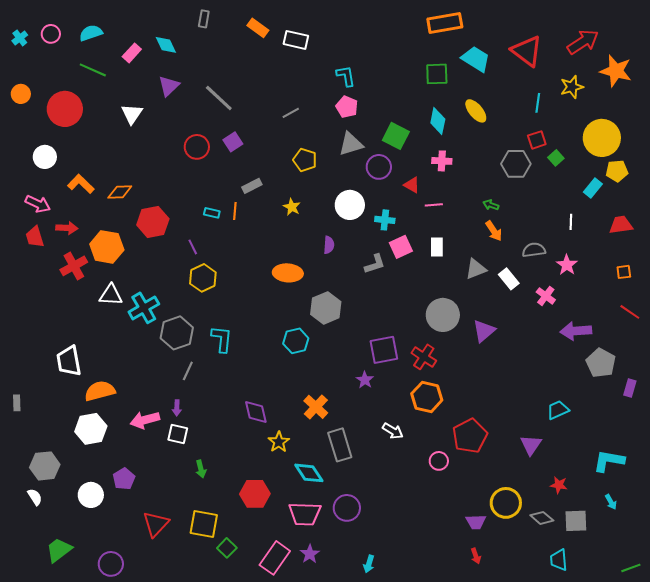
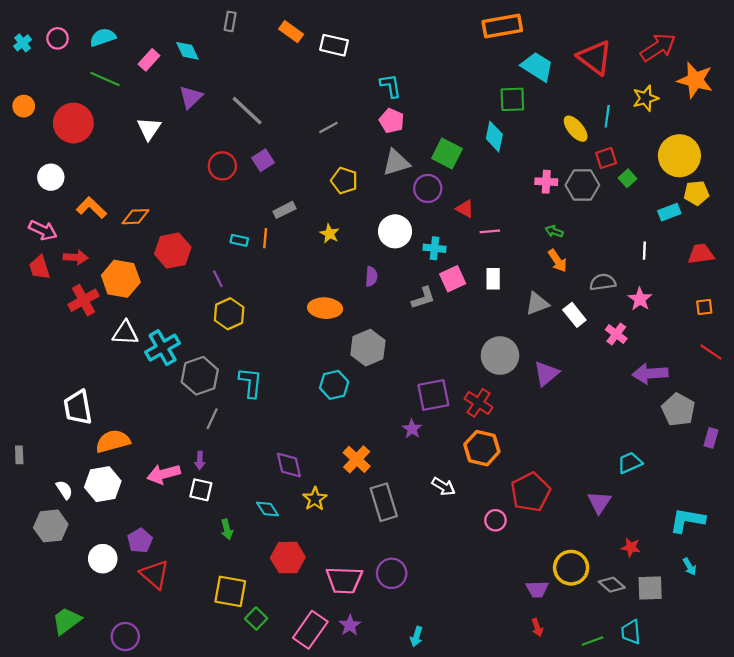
green square: (437, 74) -> (512, 99), moved
yellow ellipse: (476, 111) -> (576, 129), moved
pink cross: (442, 161) -> (546, 182), moved
cyan rectangle: (593, 188) -> (669, 212), turned 30
cyan diamond: (309, 473) -> (267, 509), moved, size x0.7
white semicircle: (35, 497) -> (64, 490), moved
red triangle: (156, 524) -> (155, 574), moved, turned -32
green line: (631, 568) -> (593, 641), moved

